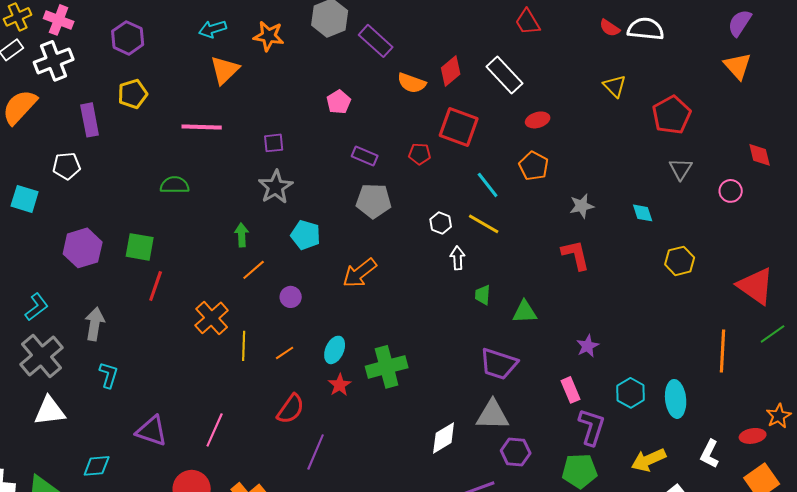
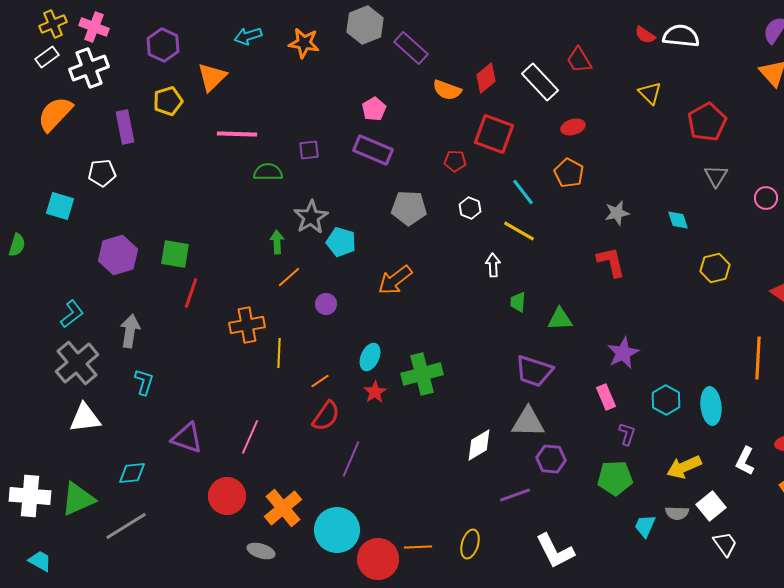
red trapezoid: (528, 22) -> (579, 60), moved
orange triangle: (225, 70) -> (212, 77), moved
purple rectangle: (365, 156) -> (373, 150), moved, size x1.5
green semicircle: (175, 185) -> (268, 172), moved
gray star: (276, 187) -> (311, 217), moved
white hexagon: (441, 223) -> (470, 208), moved
orange cross: (212, 318) -> (247, 325), turned 32
purple star: (588, 346) -> (623, 353), size x1.4
orange line: (285, 353) -> (320, 381), moved
purple L-shape: (592, 427) -> (627, 434), size x0.6

